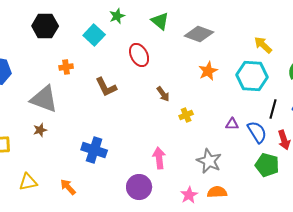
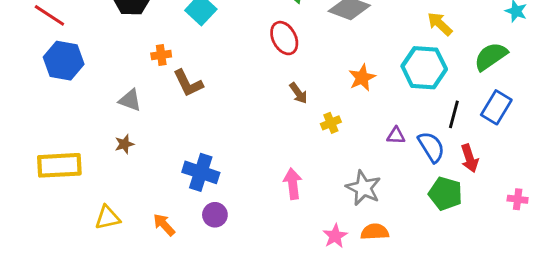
red ellipse: (139, 55) -> (284, 38), moved
orange star: (208, 71) -> (362, 78), moved
brown L-shape: (106, 87) -> (188, 83), moved
gray triangle: (44, 99) -> (130, 100), size x0.6
purple circle: (139, 187) -> (215, 215), moved, size x0.7

